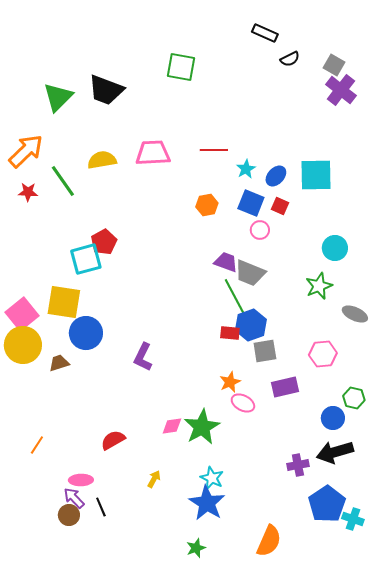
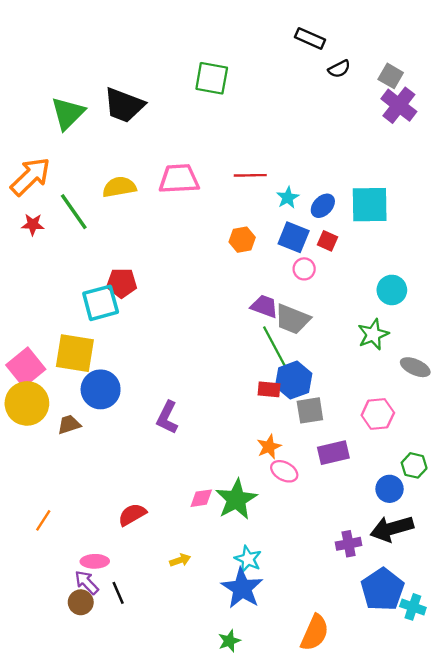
red pentagon: (104, 242) -> (122, 283), turned 30
yellow arrow: (154, 479) -> (180, 560), turned 42

